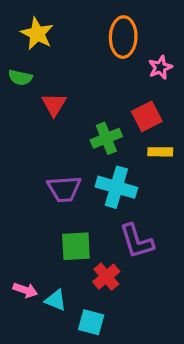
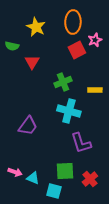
yellow star: (37, 34) -> (36, 27), moved
red square: (147, 116) -> (77, 50), moved
purple trapezoid: (64, 189) -> (28, 126), moved, turned -50
green square: (76, 246) -> (65, 171), moved
red cross: (106, 277) -> (90, 179), moved

